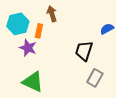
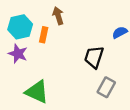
purple star: (28, 48) -> (18, 54), moved

